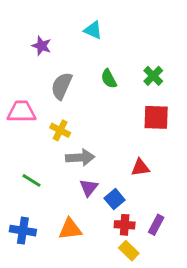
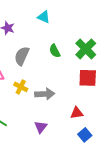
green cross: (153, 76) -> (86, 49), size x1.5
gray arrow: (80, 157) -> (45, 94), moved
blue square: (115, 199) -> (85, 135), moved

